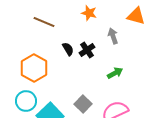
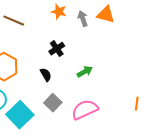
gray arrow: (113, 36) -> (83, 19), moved
black semicircle: (68, 49) -> (46, 75), moved

